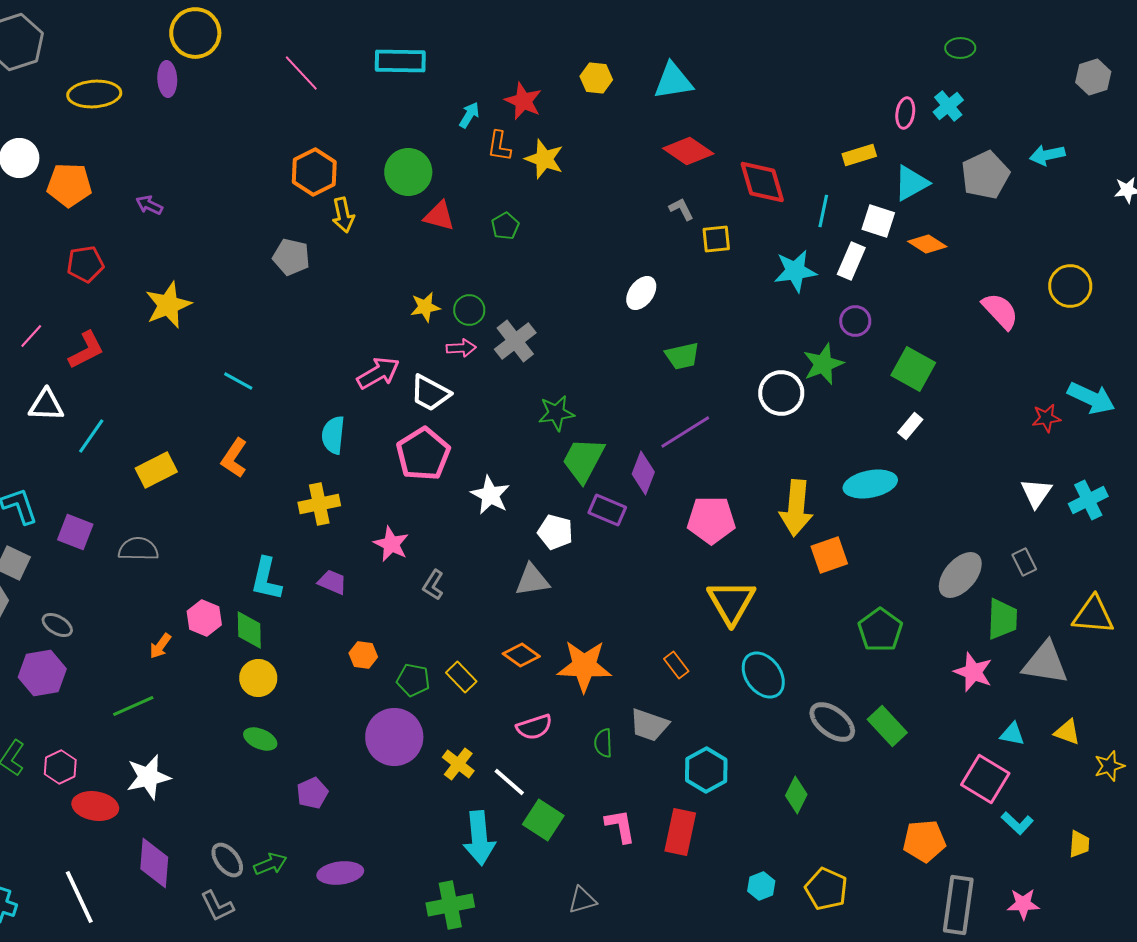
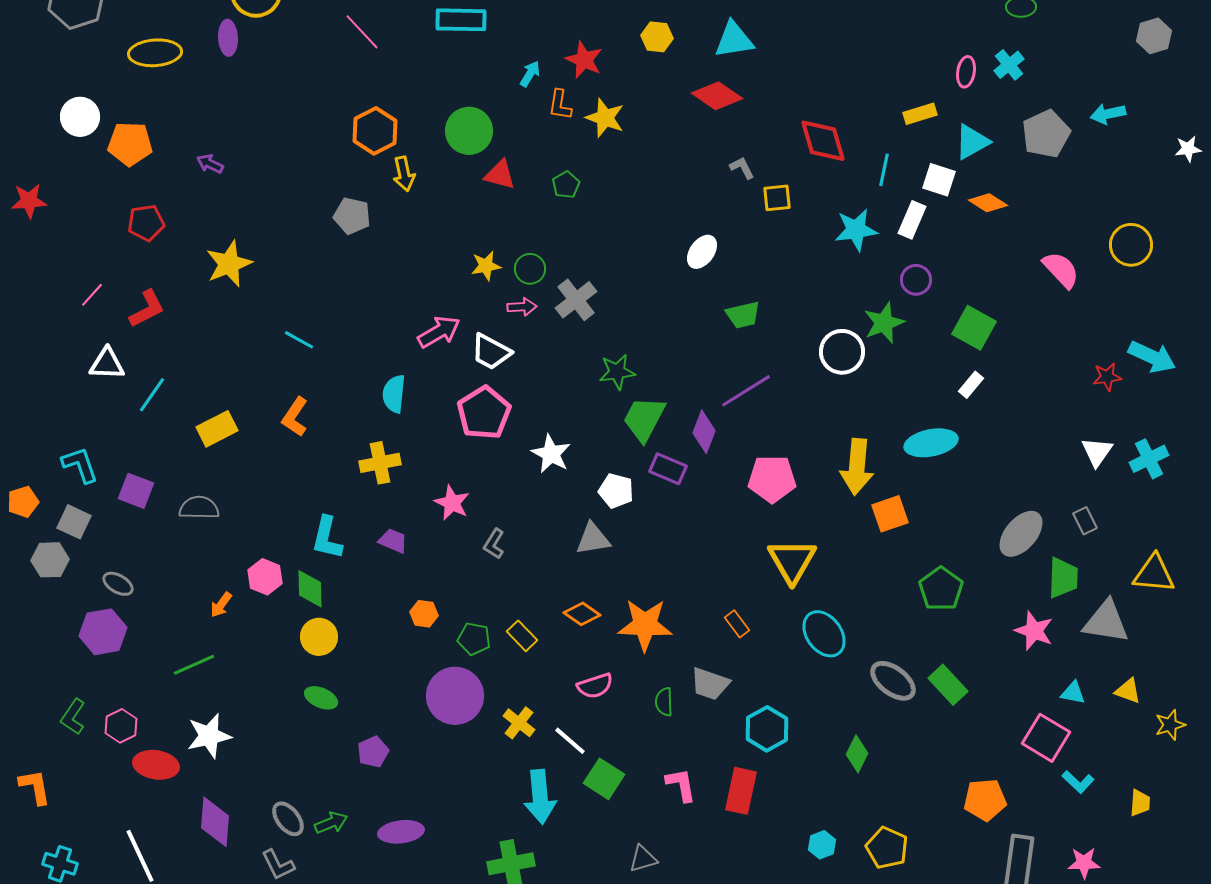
red diamond: (688, 151) -> (717, 96), moved

